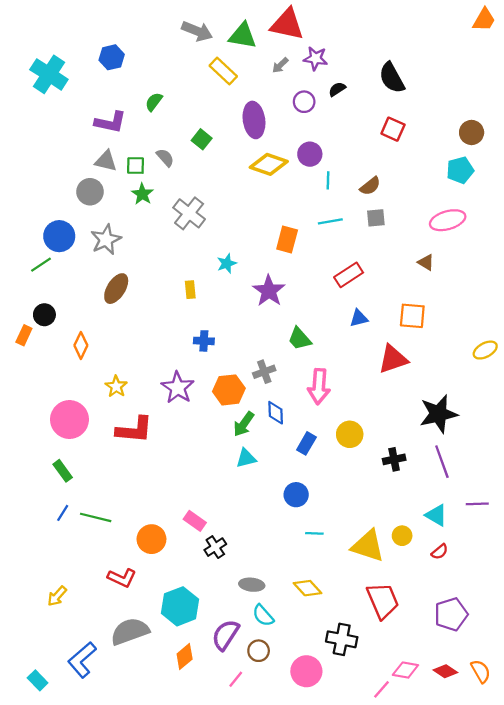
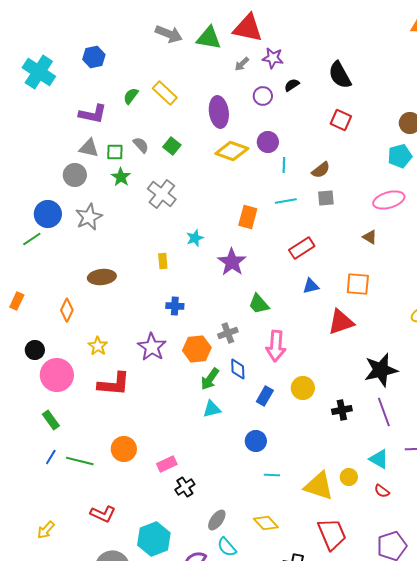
yellow rectangle: (223, 71) -> (165, 93), moved
green square: (202, 139) -> (172, 146), moved
brown ellipse: (116, 289) -> (102, 277), moved, turned 52
black circle: (44, 315) -> (35, 350), moved
pink rectangle: (195, 521) -> (167, 464), turned -60
orange circle: (151, 539) -> (124, 449), moved
red semicircle: (440, 552) -> (382, 491), turned 77
gray ellipse: (252, 585) -> (217, 520), turned -60

